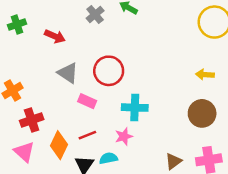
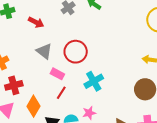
cyan cross: (135, 108) -> (94, 81), turned -36
red line: (87, 135) -> (61, 93), moved, turned -40
pink star: (124, 136) -> (89, 113), moved

